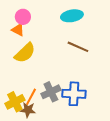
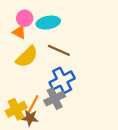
cyan ellipse: (72, 16) -> (48, 22), moved
brown line: (78, 47) -> (59, 50), moved
blue cross: (74, 94) -> (62, 80), moved, turned -30

